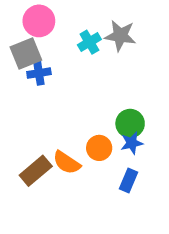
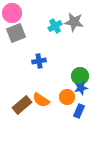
pink circle: (39, 21) -> (12, 13), moved
blue cross: (39, 73) -> (39, 61), moved
orange circle: (99, 148) -> (67, 97), moved

